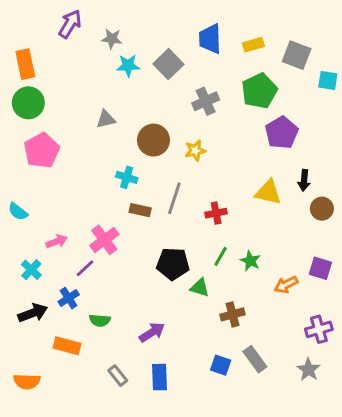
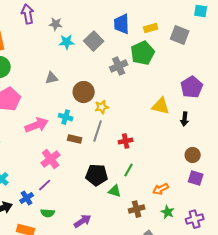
purple arrow: (70, 24) -> (28, 14), turned -42
cyan square: (328, 80) -> (201, 11), moved
green pentagon: (259, 91) -> (143, 53), moved
purple pentagon: (282, 133) -> (192, 87), moved
yellow star: (195, 151) -> (102, 107), moved
yellow triangle: (268, 192) -> (161, 106), moved
brown circle: (322, 209) -> (193, 155), moved
pink arrow: (57, 241) -> (37, 125), moved, size x1.6
green star: (250, 261) -> (168, 212), moved
purple line: (85, 268) -> (45, 185), moved
orange arrow: (286, 285) -> (161, 189), moved

